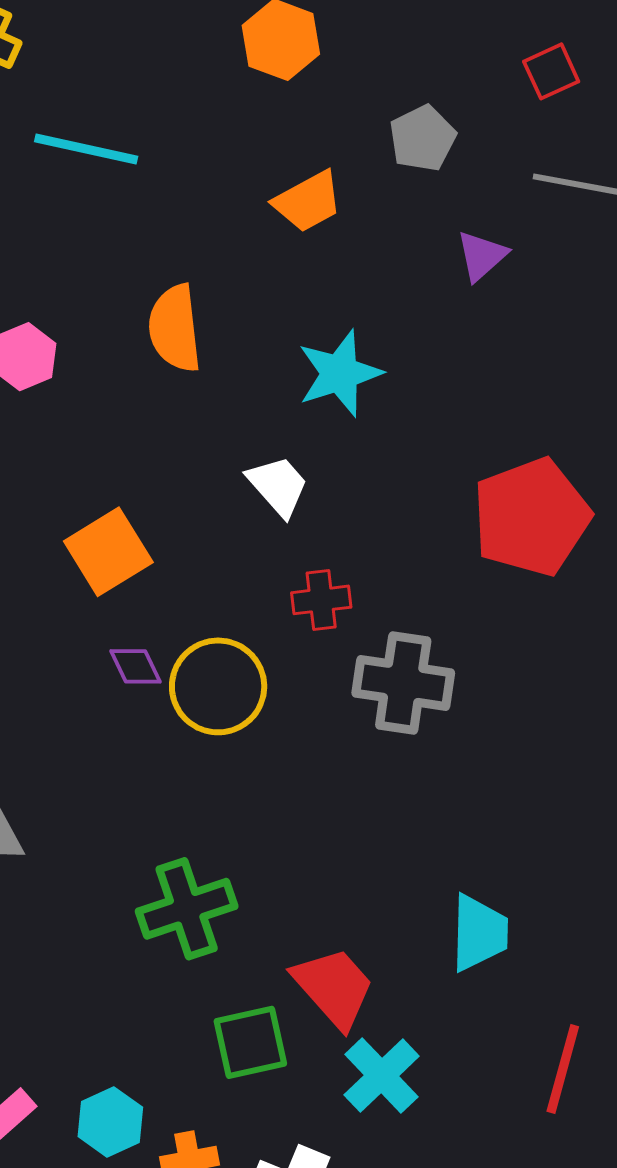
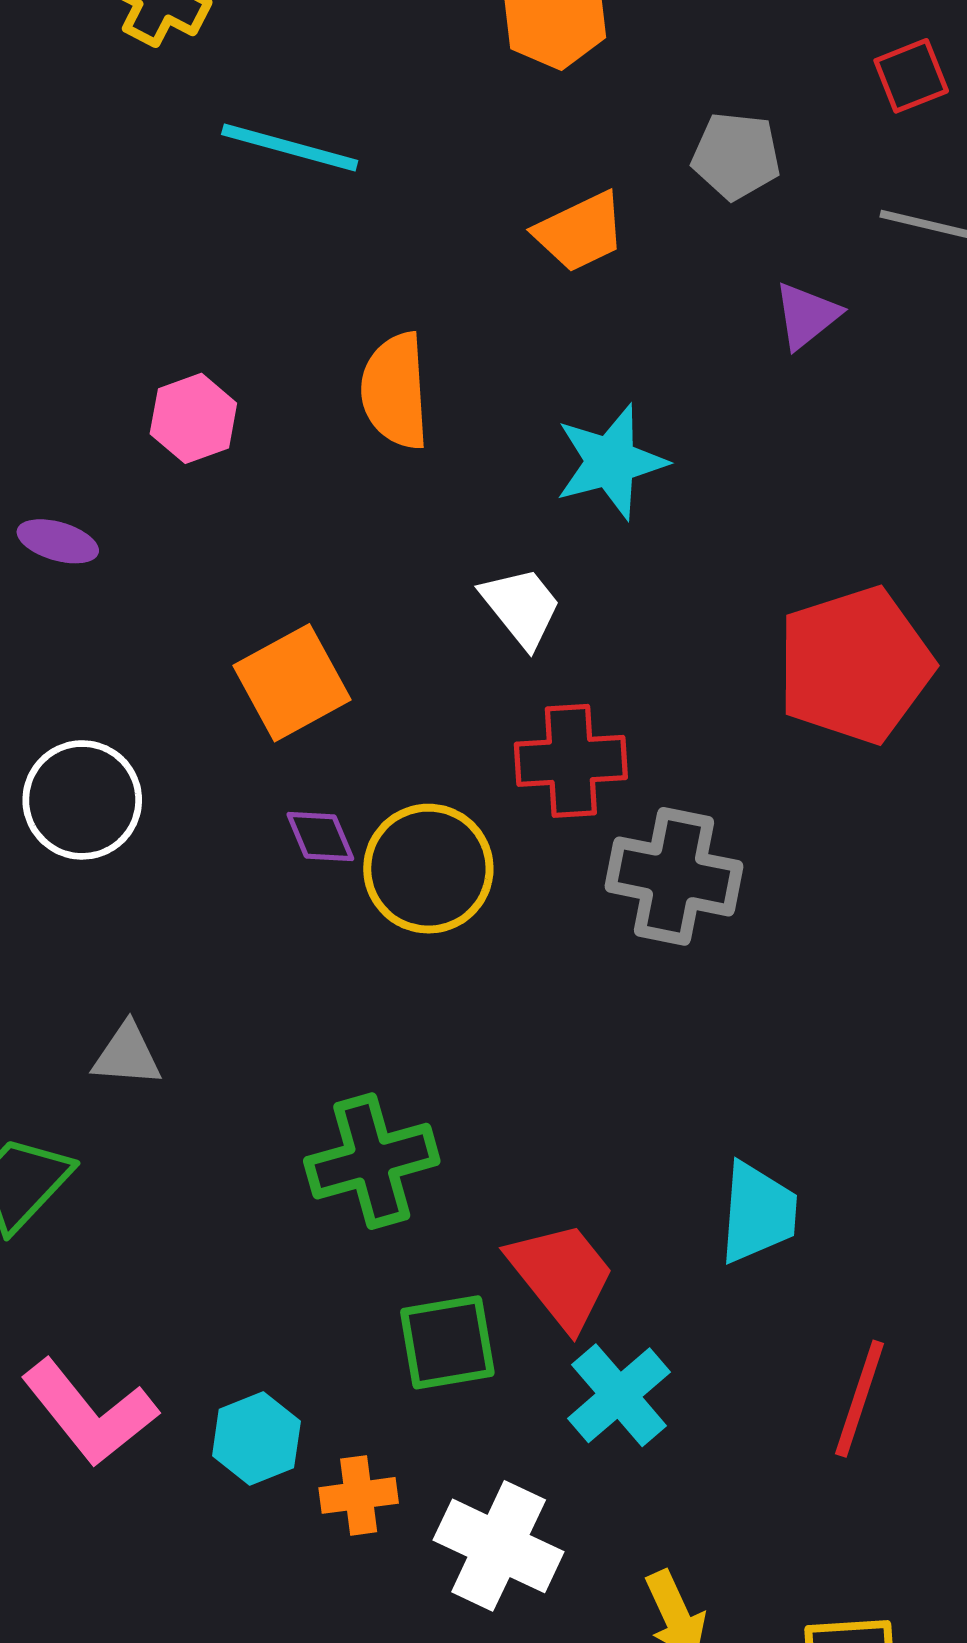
gray pentagon: (423, 138) -> (736, 156), turned 30
red cross: (321, 600) -> (571, 761), size x1.4

